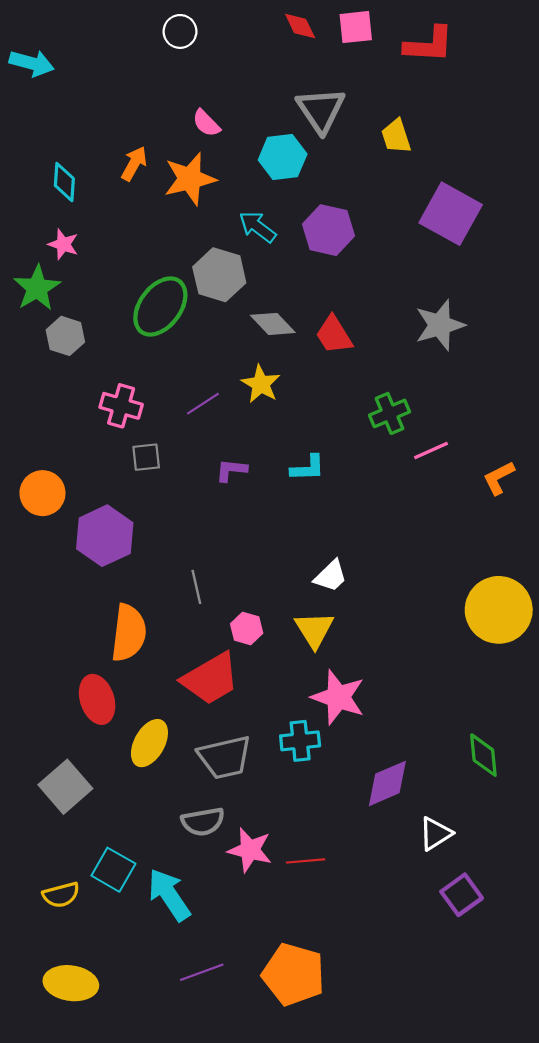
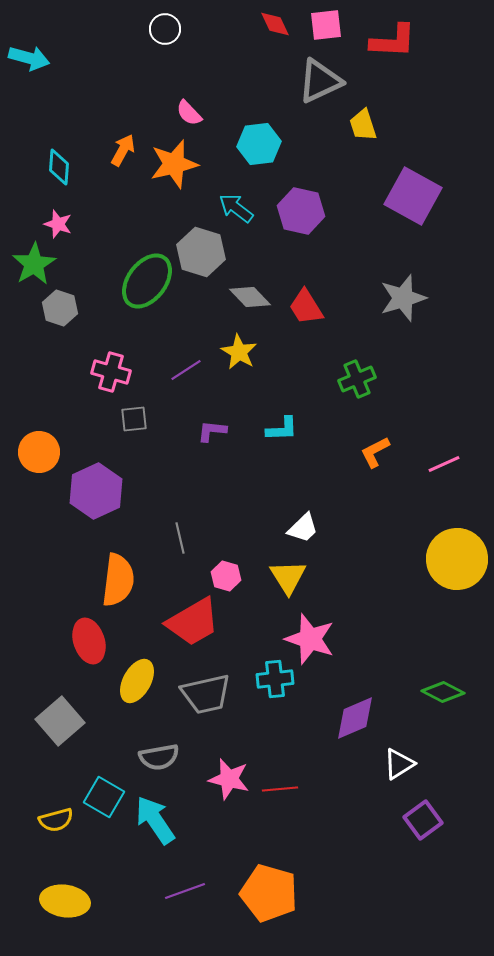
gray triangle: (321, 110) -> (320, 81), moved, turned 39
pink line: (431, 451) -> (444, 464), moved
orange L-shape: (499, 478) -> (375, 452), moved
green diamond: (483, 755) -> (443, 692), turned -57
gray semicircle: (203, 822) -> (159, 757), moved

